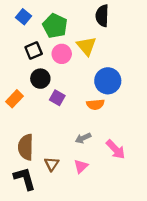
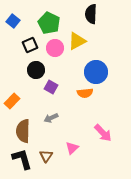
blue square: (23, 17) -> (13, 21), moved
yellow triangle: (86, 46) -> (77, 41), turned 42
orange rectangle: (15, 99) -> (12, 101), moved
gray arrow: (83, 138) -> (51, 118), moved
brown triangle: (52, 164) -> (46, 156), moved

